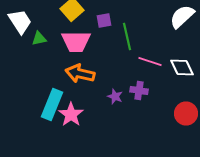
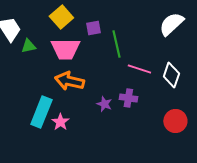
white diamond: (182, 68) -> (171, 75), turned 45
pink star: (71, 114) -> (60, 122), size x0.7

